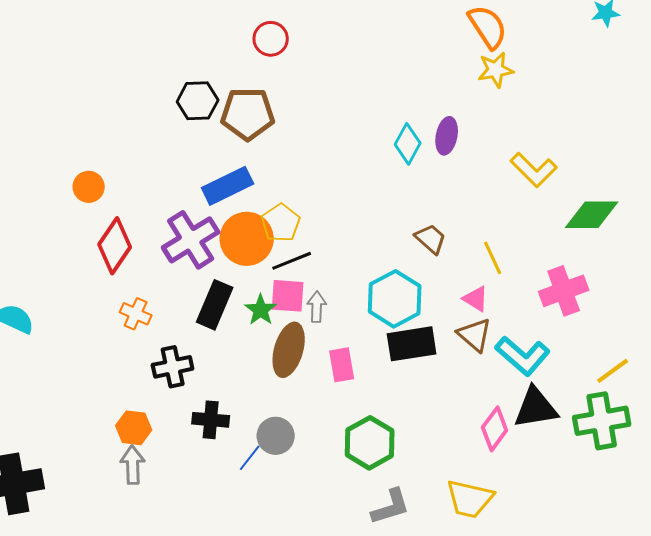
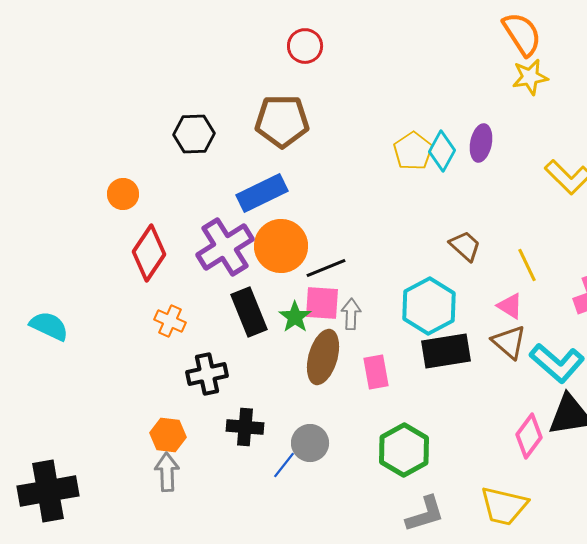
black hexagon: (198, 101) -> (194, 134), moved
yellow pentagon: (281, 223) -> (413, 151), moved
black rectangle: (215, 305) -> (249, 312), turned -45

